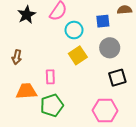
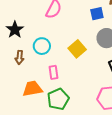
black star: (27, 15) -> (15, 30), moved
cyan circle: (74, 30) -> (42, 46), moved

